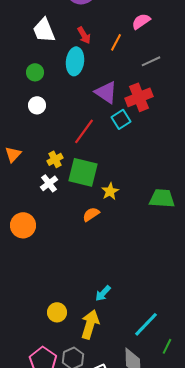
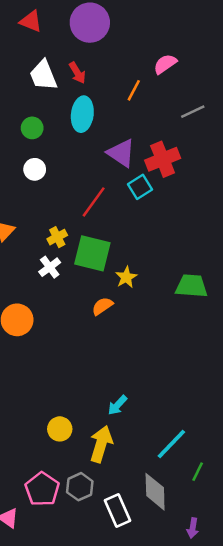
red arrow: (84, 35) -> (77, 73), moved
gray line: (151, 61) -> (193, 112), moved

